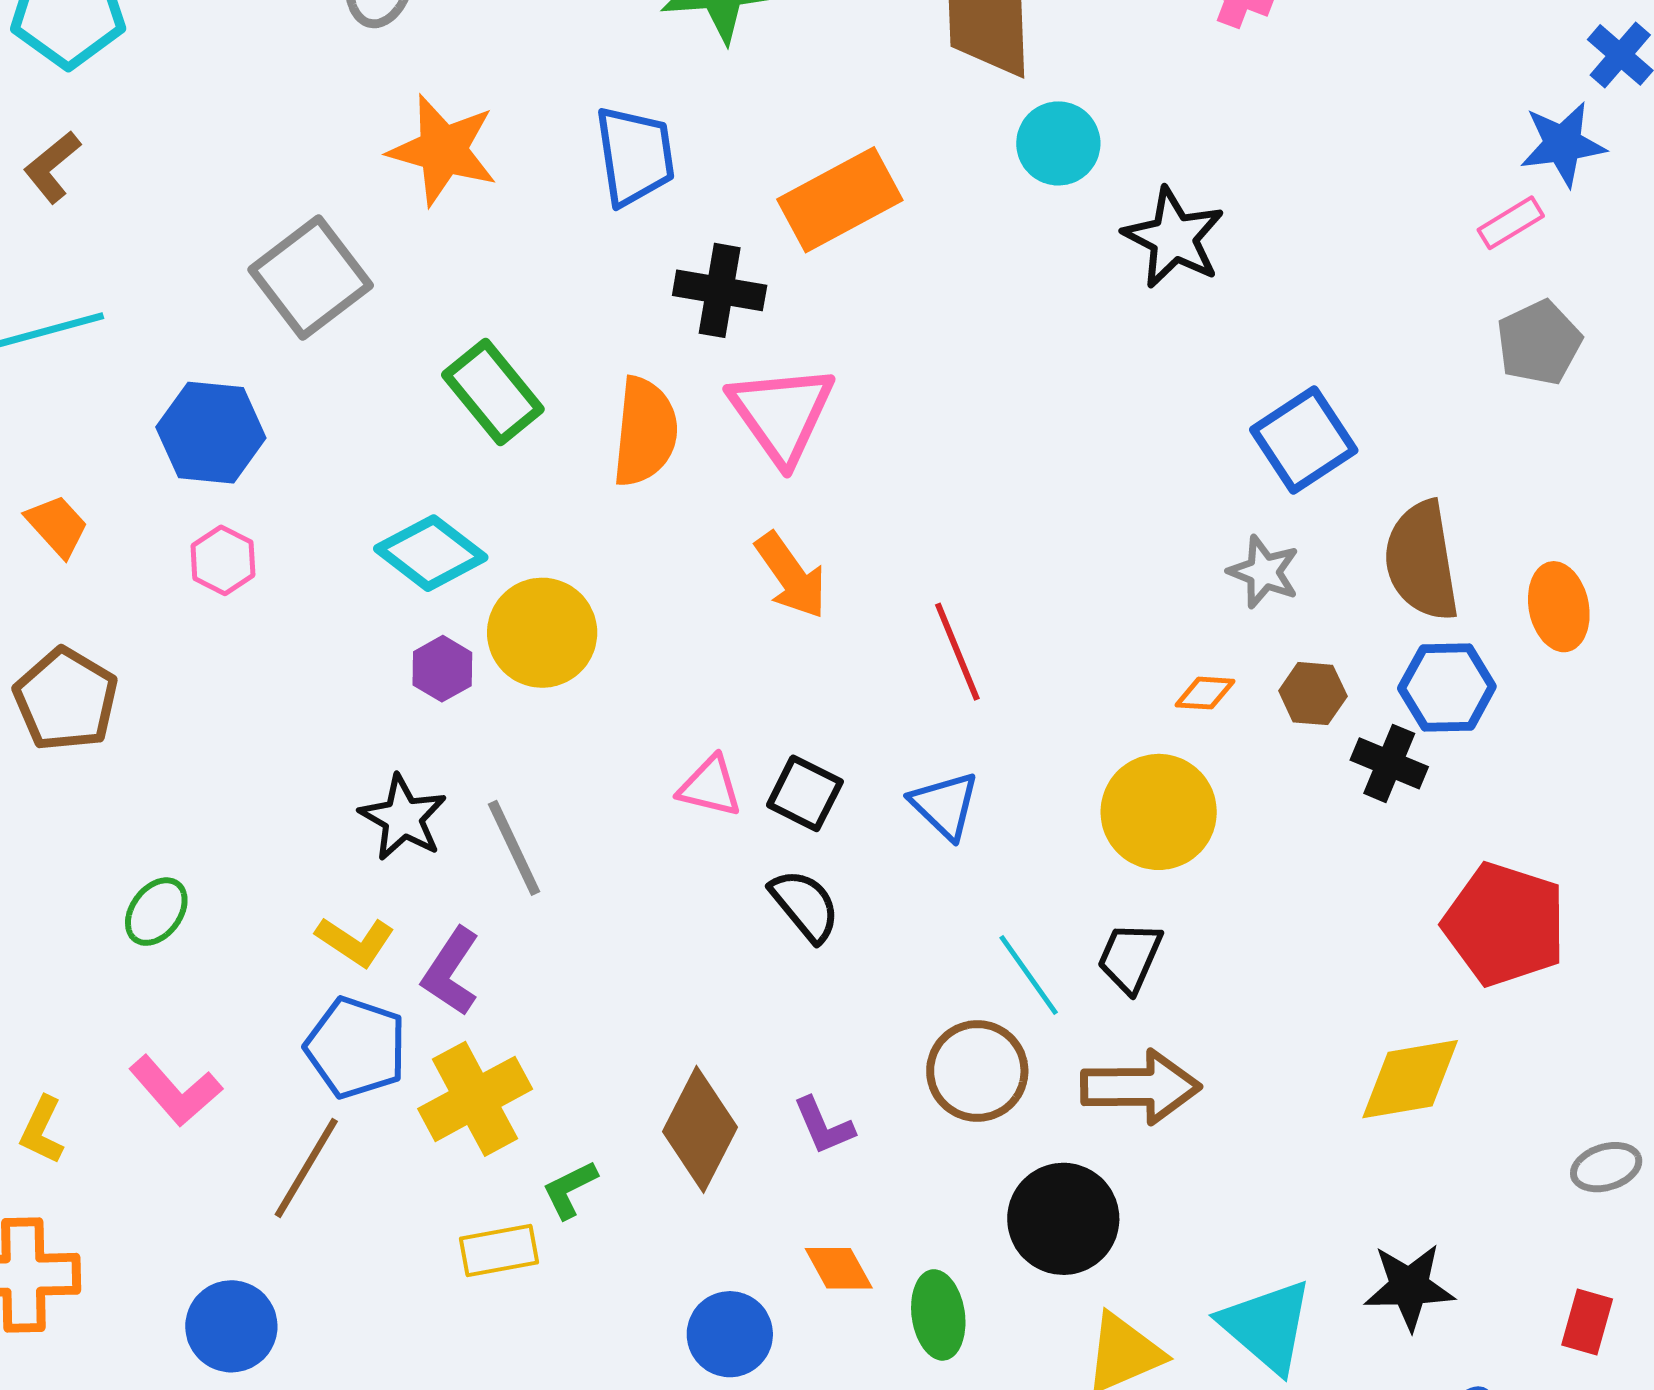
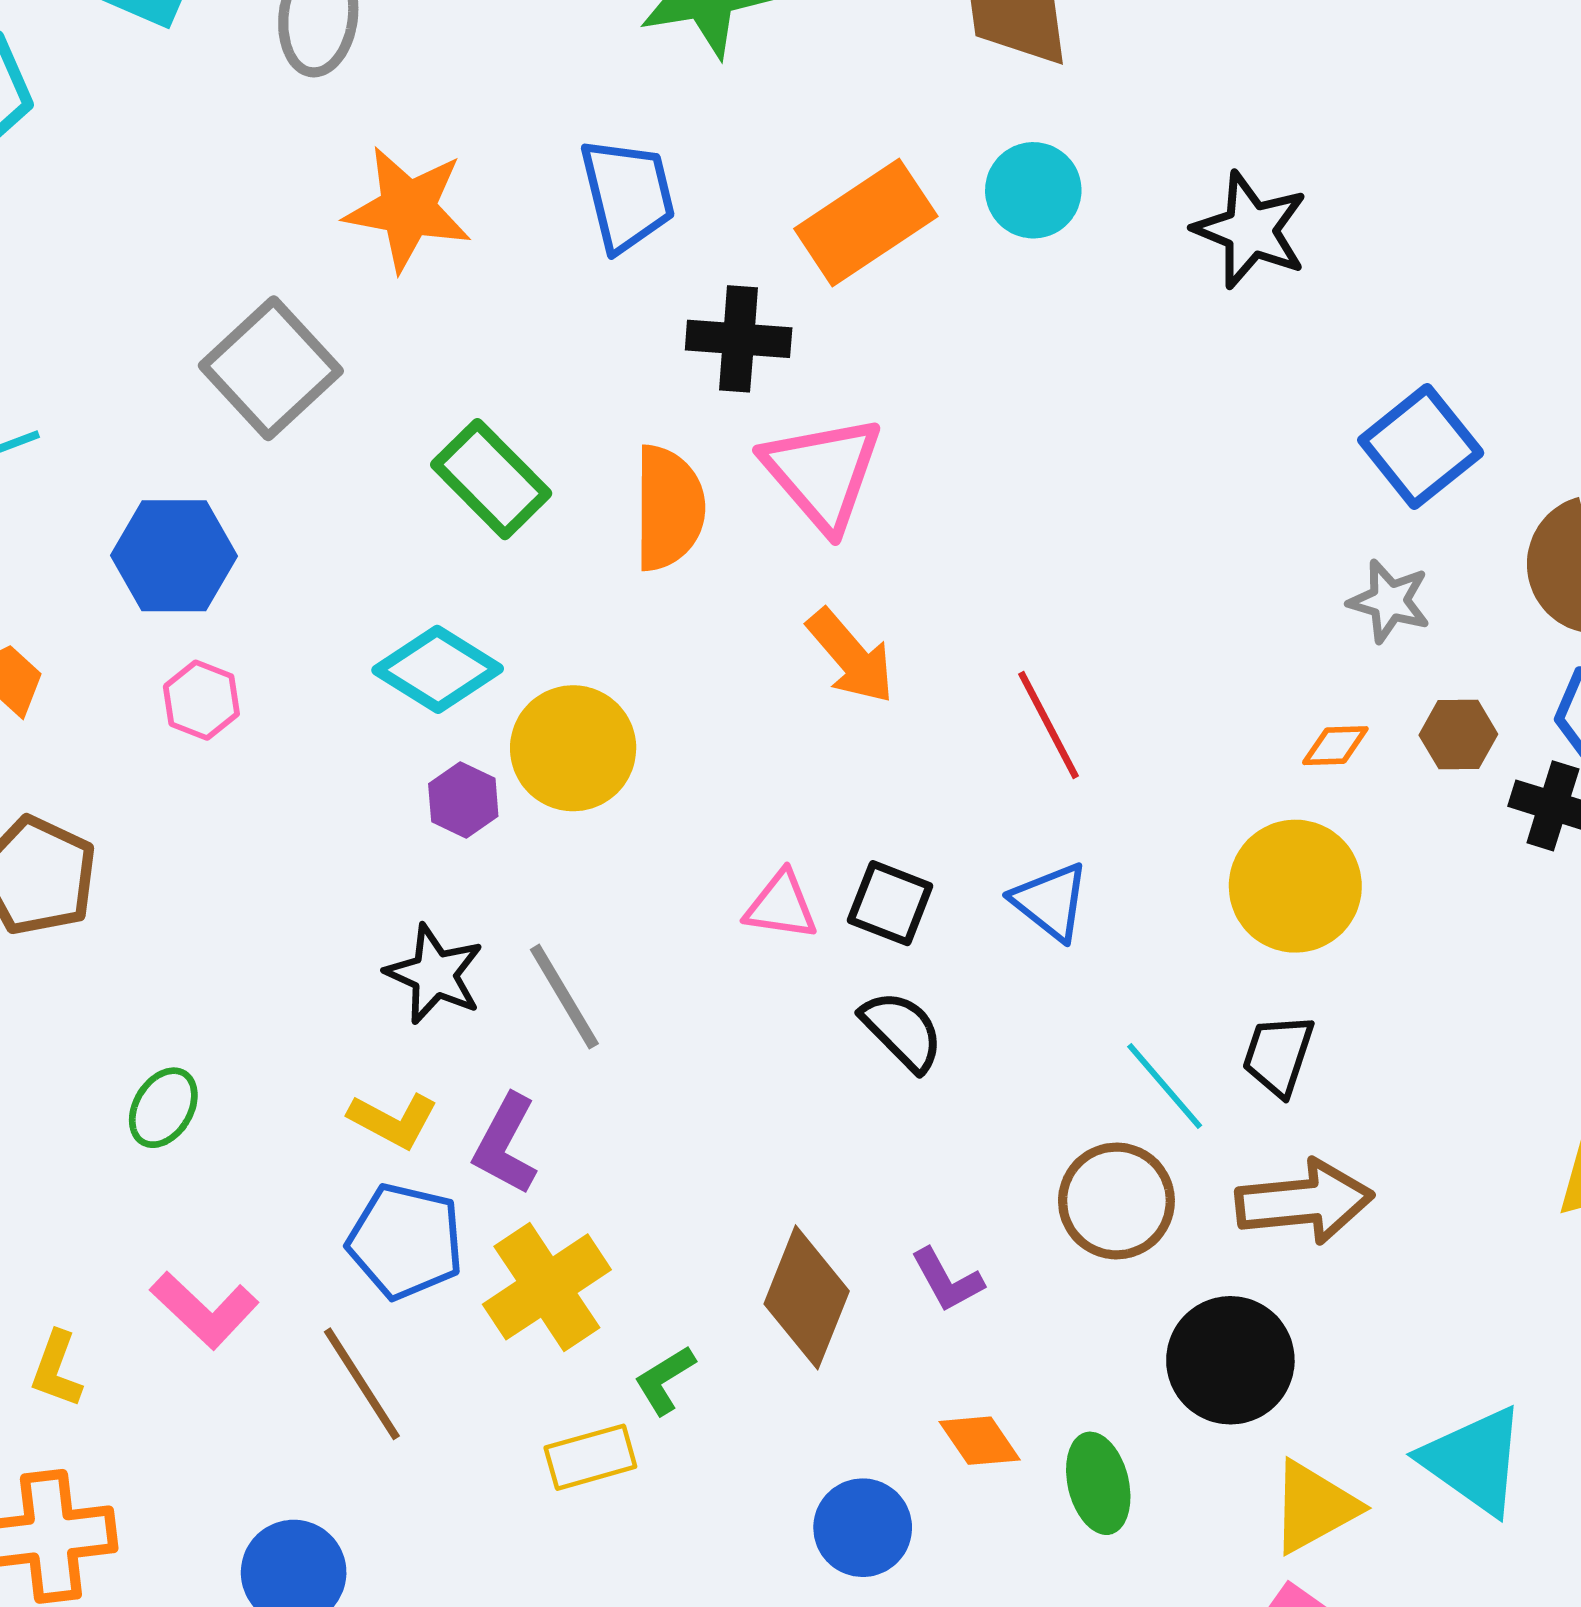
cyan circle: (1058, 143) -> (1033, 190), moved
brown line: (306, 1168) -> (362, 1384), turned -58

